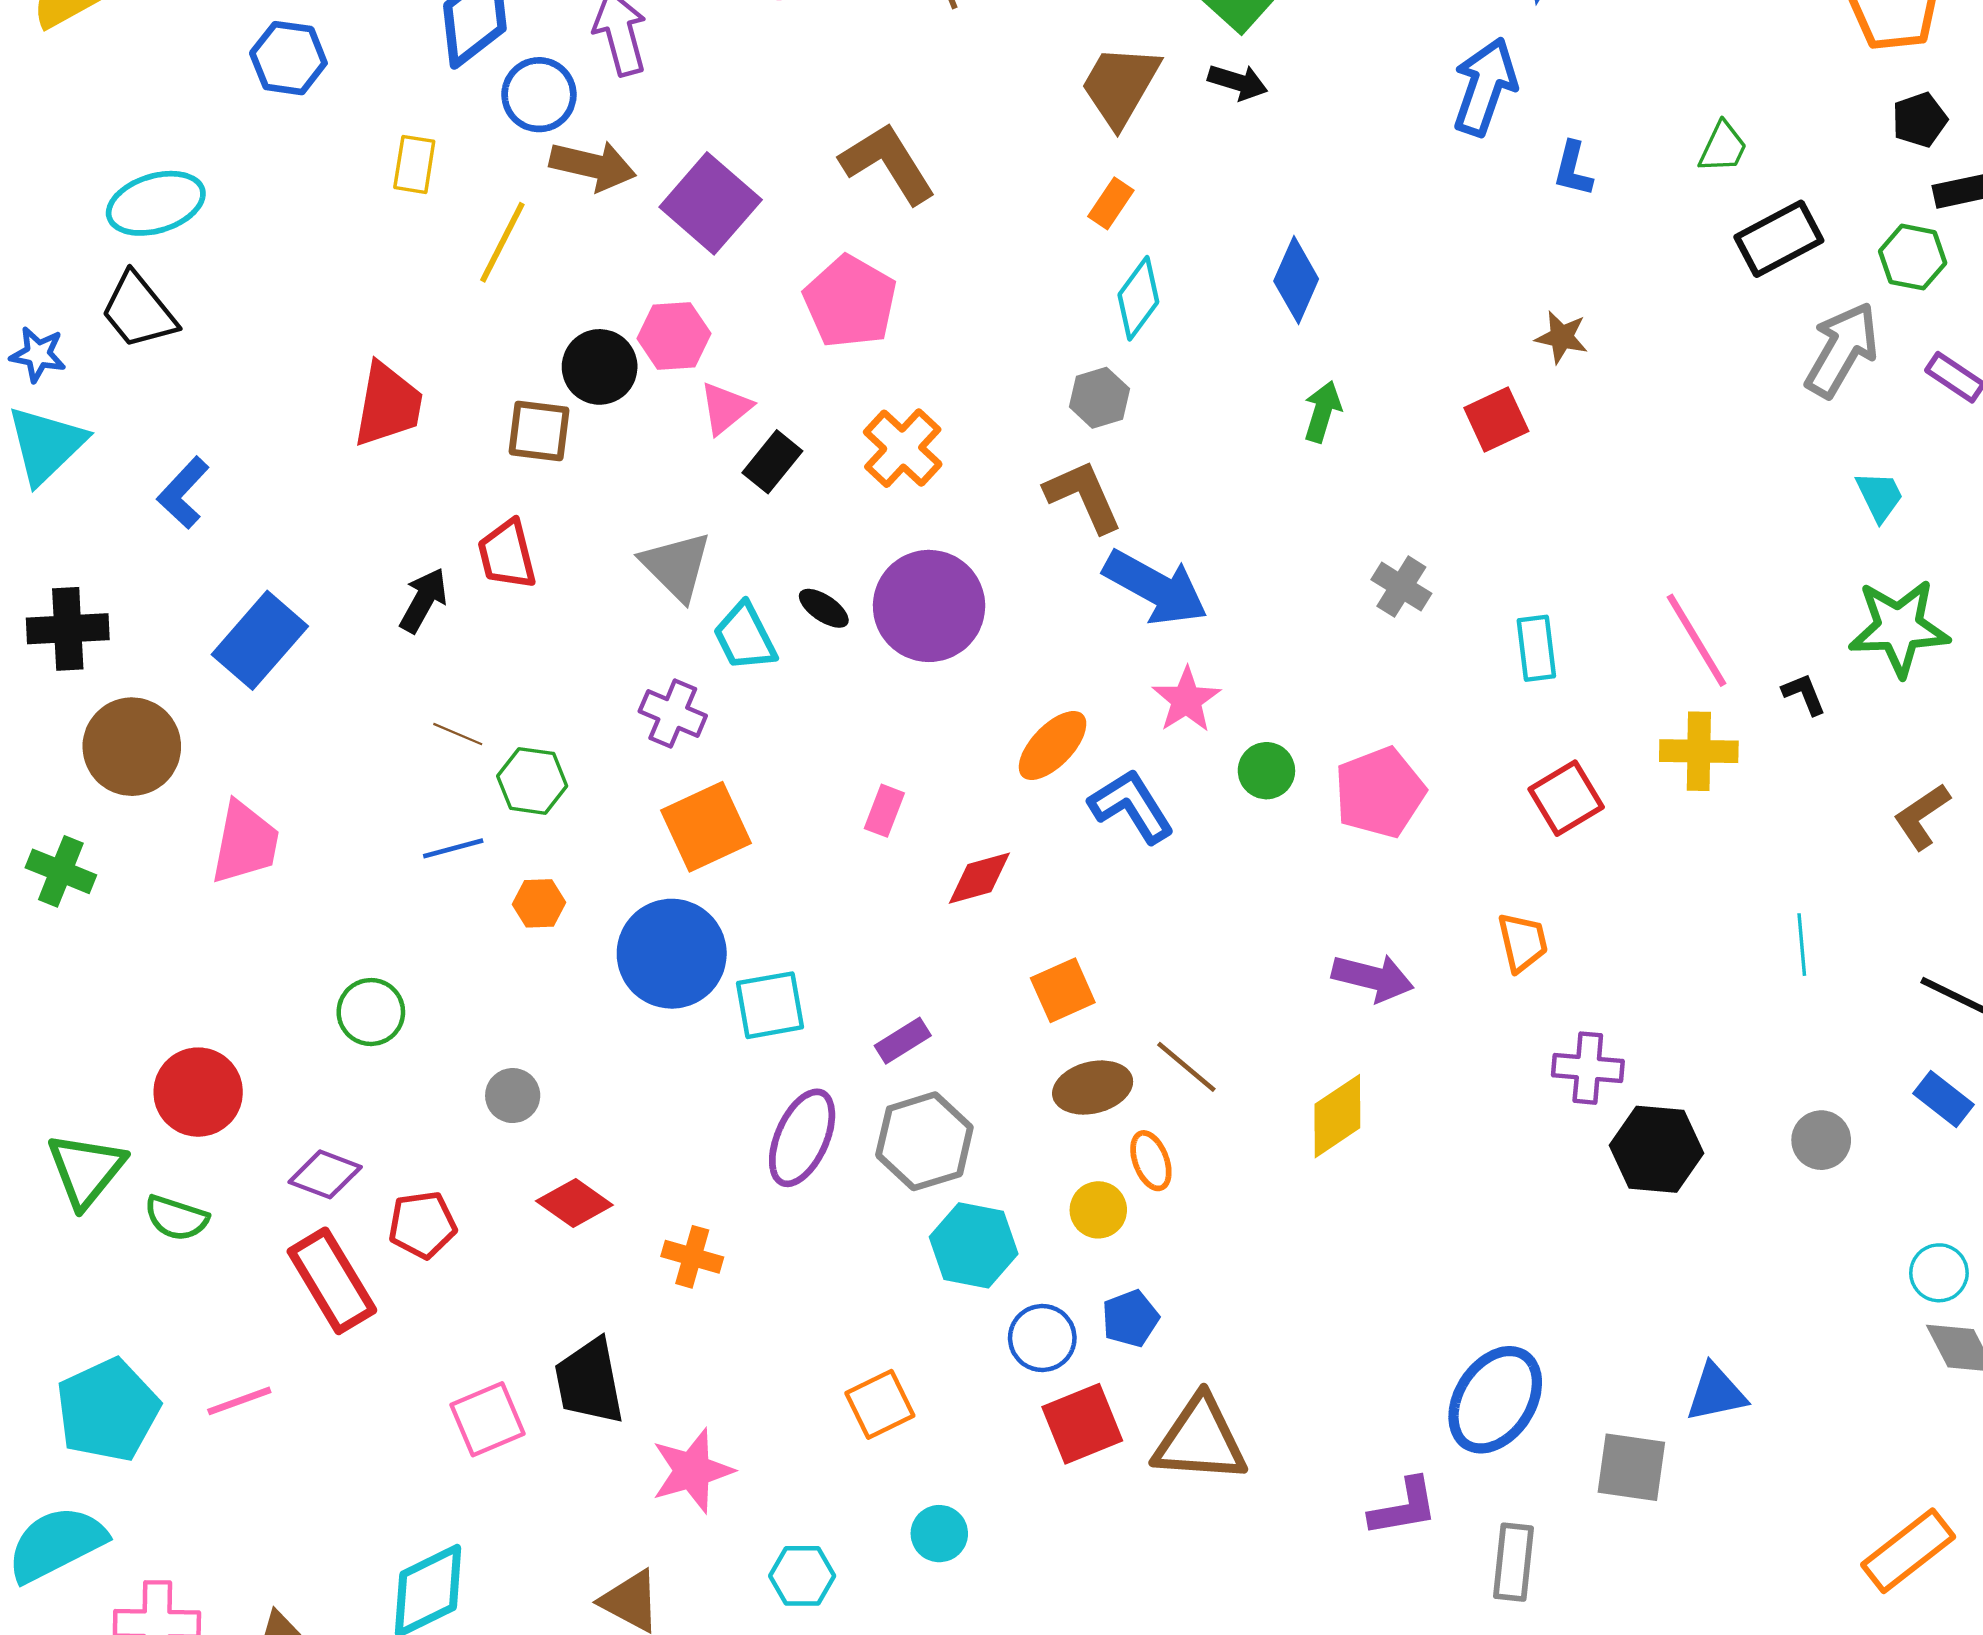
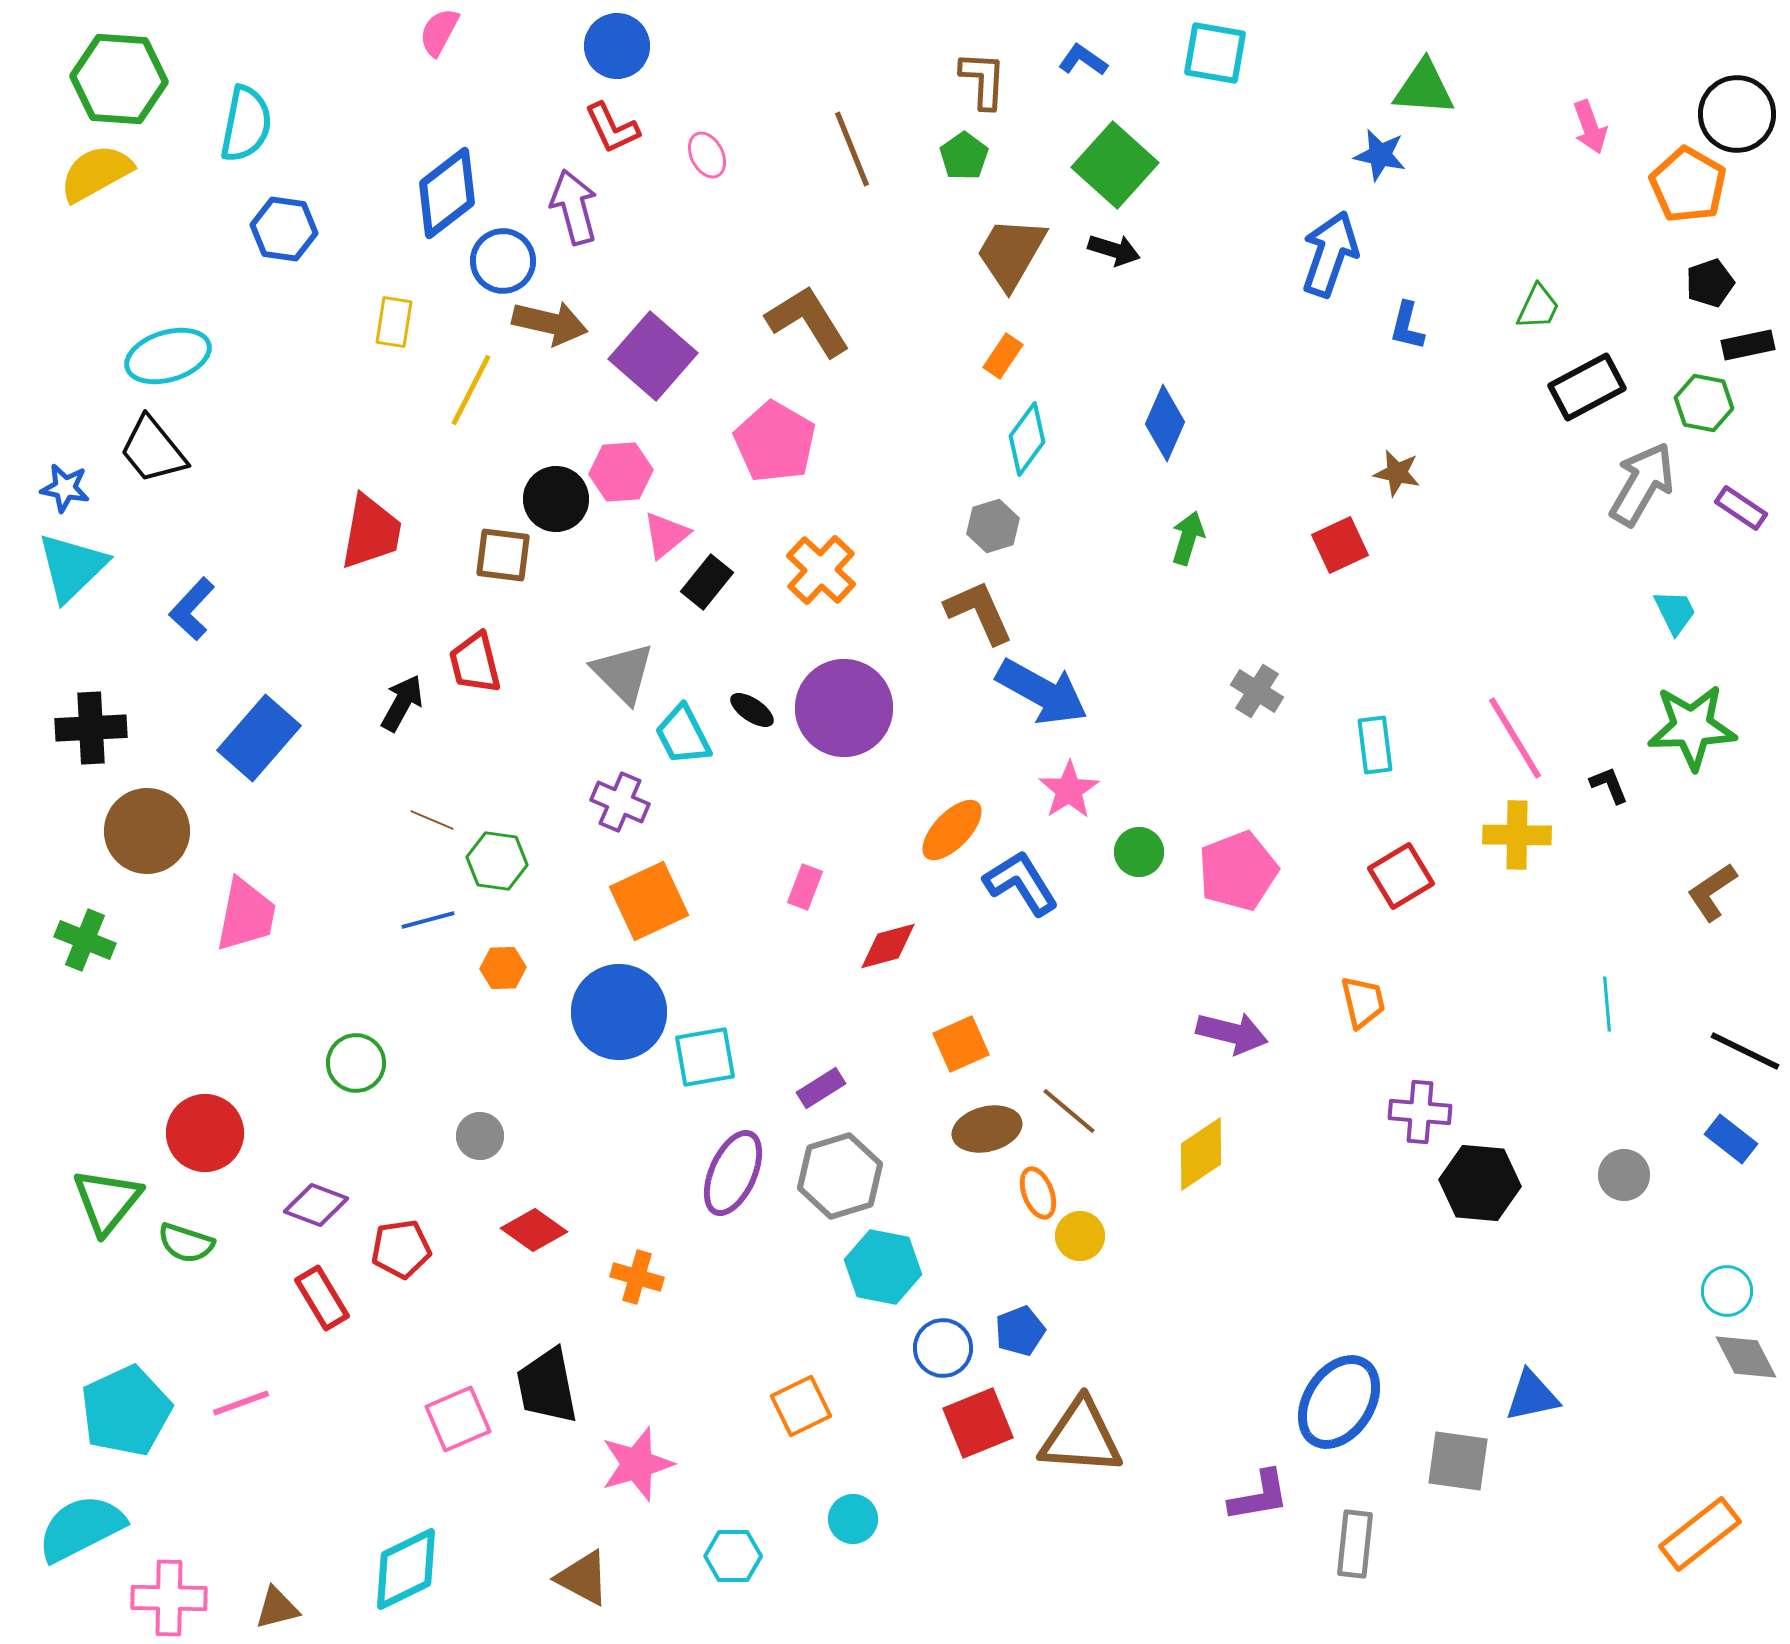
yellow circle: (1098, 1210) -> (1080, 1236), moved
red rectangle: (332, 1281) -> (322, 1298), size x0.7

